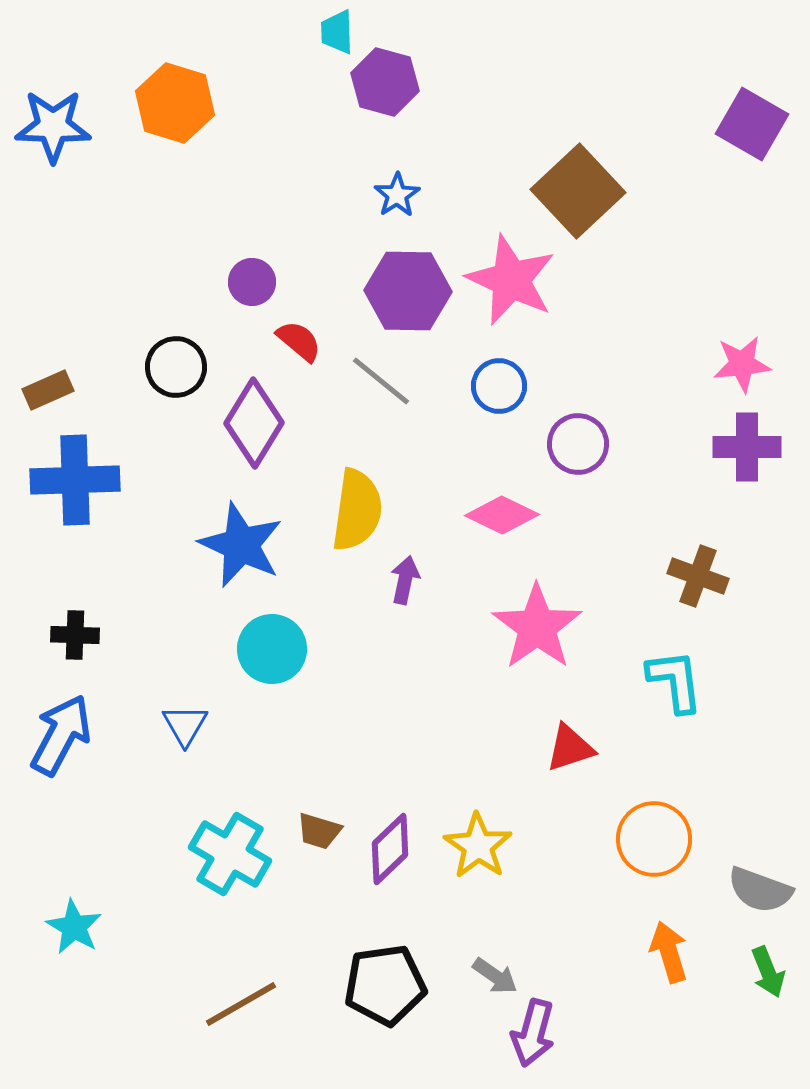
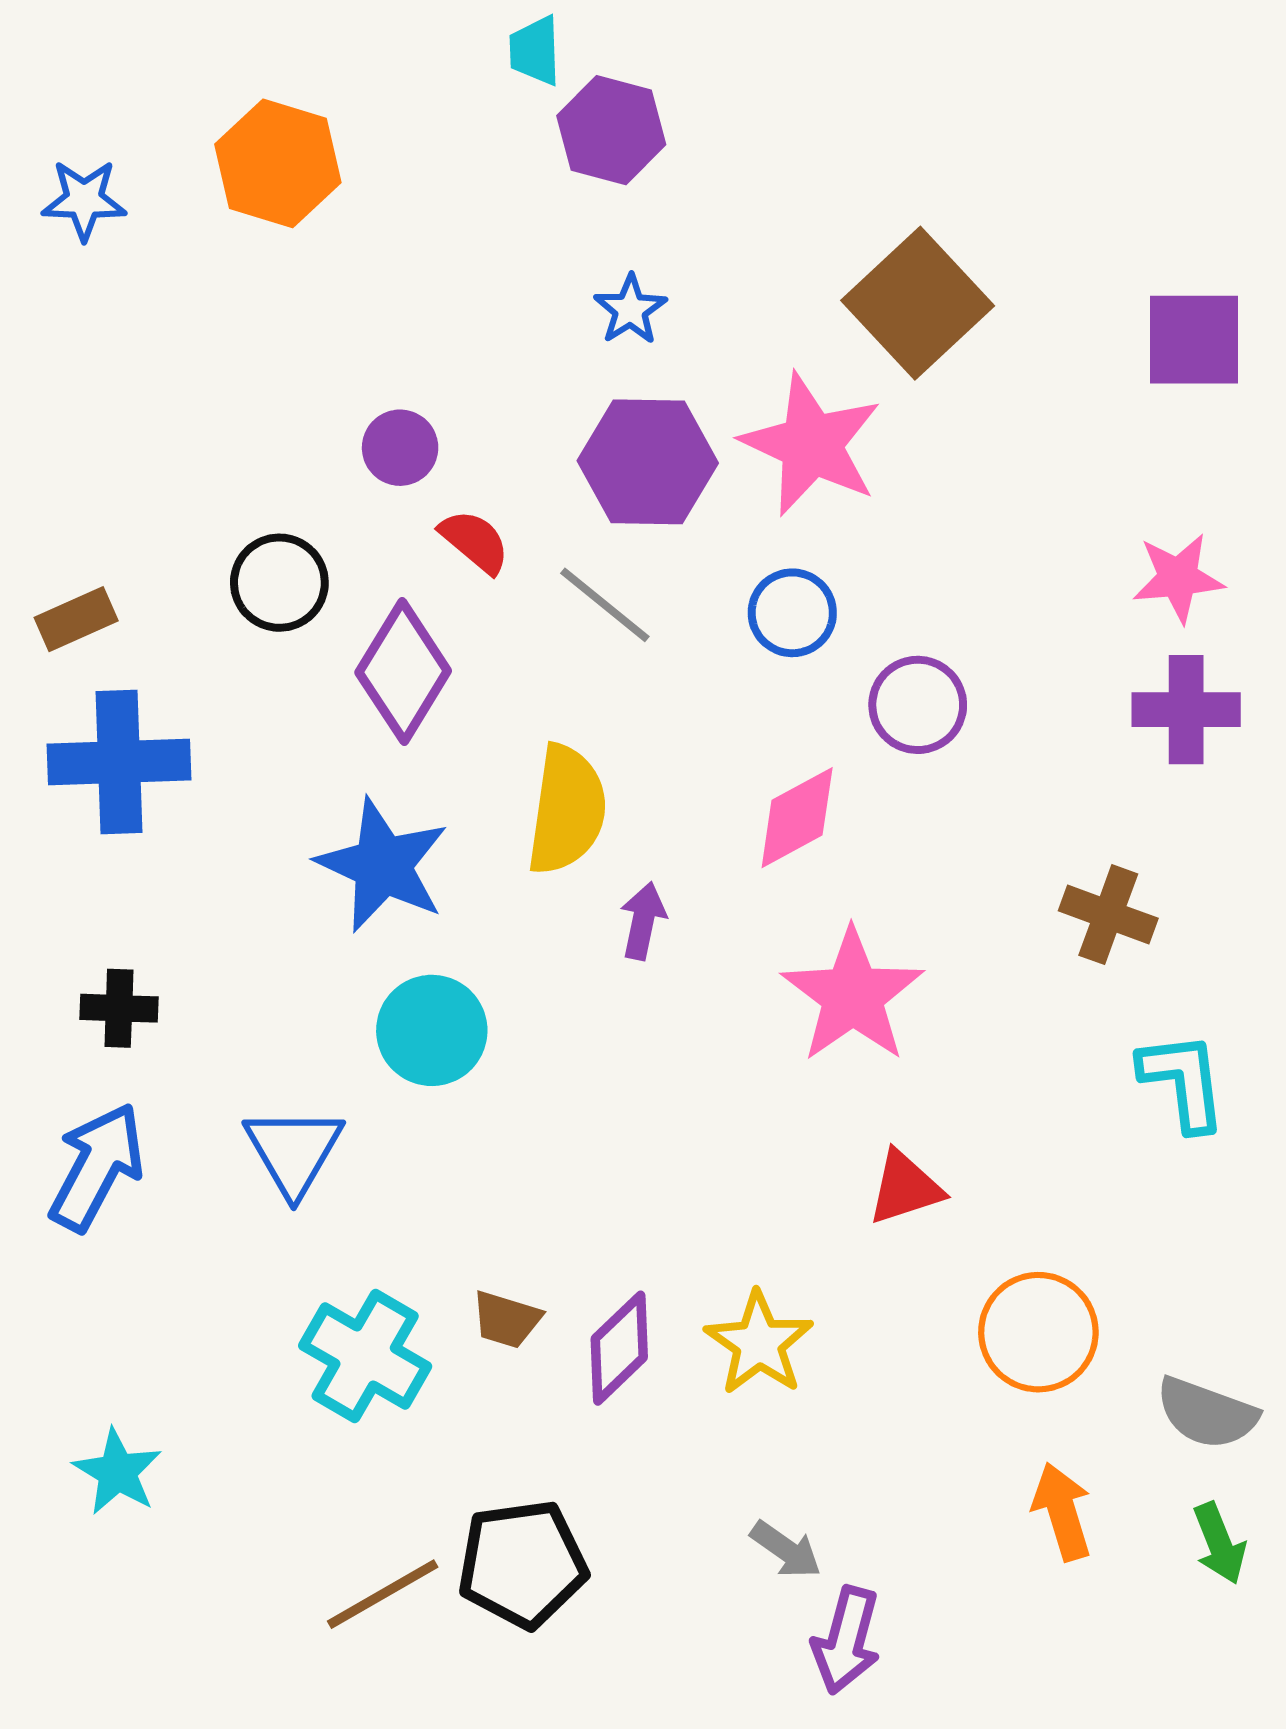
purple square: (752, 124) -> (1194, 340), moved, turned -30
blue star: (53, 126) -> (84, 200), size x0.7
pink diamond: (502, 515) -> (797, 818), turned -54
cyan L-shape: (675, 681) -> (1183, 1081), moved
blue triangle: (185, 725) -> (294, 1151), size x1.4
black pentagon: (385, 985) -> (522, 1564), moved

